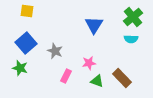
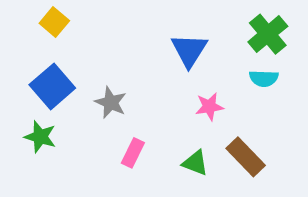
yellow square: (27, 11) -> (54, 22), turned 32
pink star: (89, 63) -> (209, 107), moved

